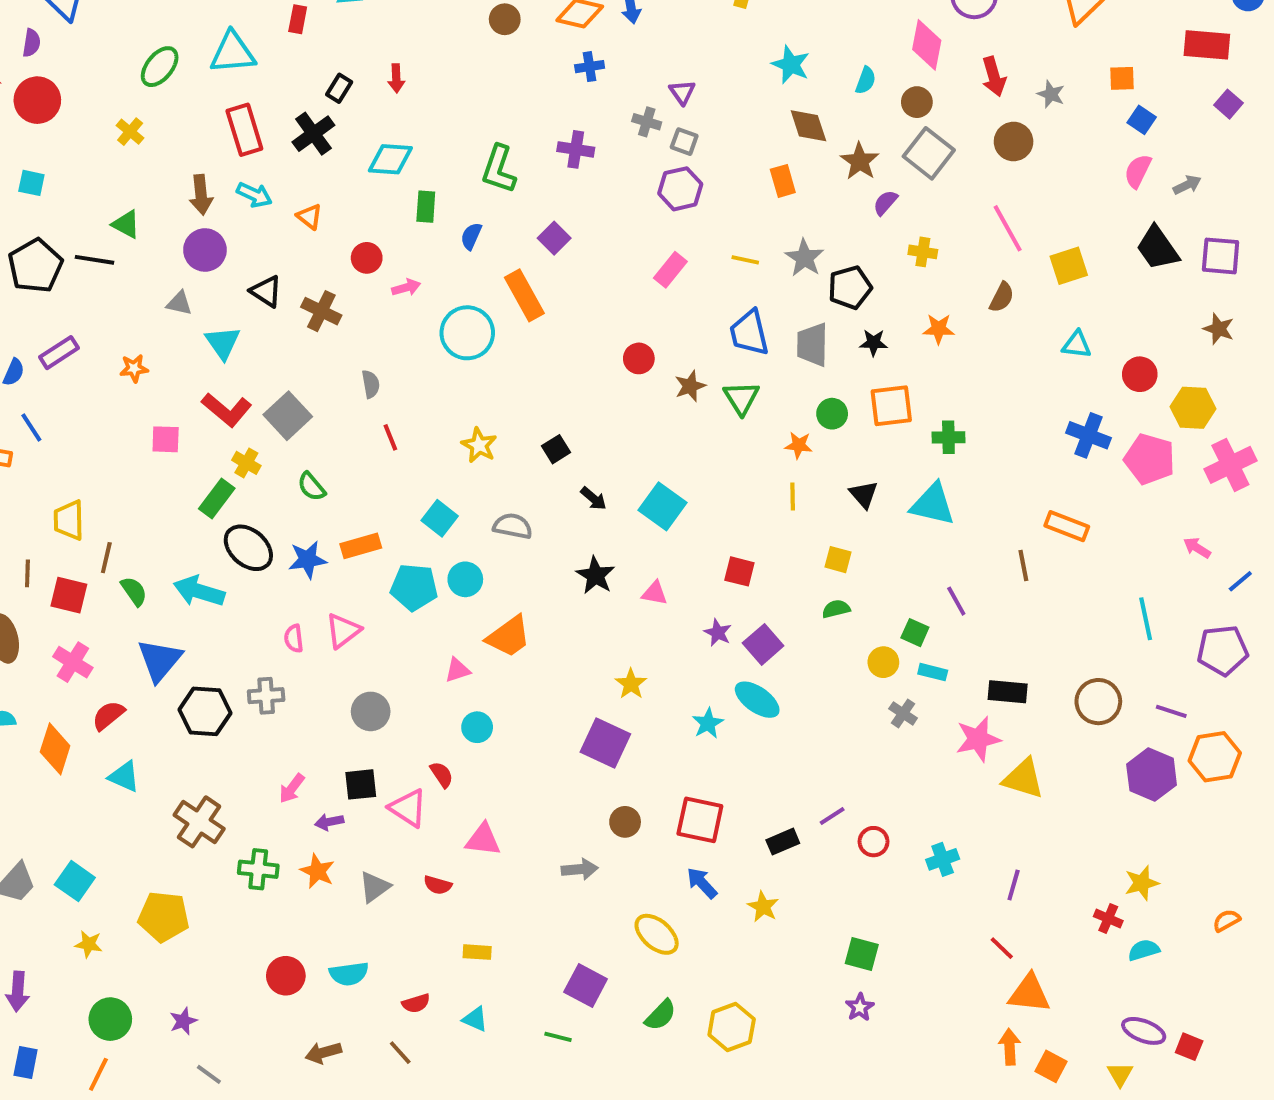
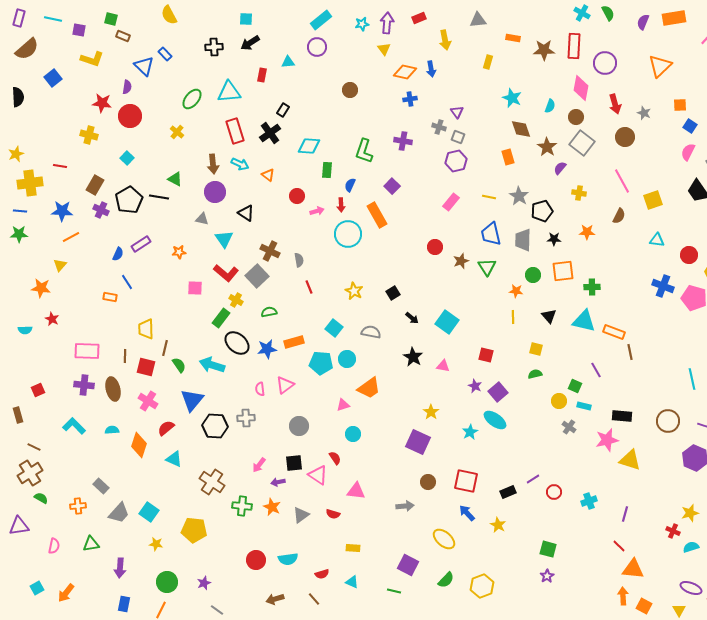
brown circle: (505, 19) -> (350, 90), moved
red arrow: (396, 78) -> (341, 205), moved
cyan square: (31, 183) -> (127, 158), turned 32
brown cross: (321, 311) -> (270, 251), moved
green semicircle: (311, 487) -> (269, 312), turned 119
orange rectangle: (1067, 526) -> (614, 332), moved

